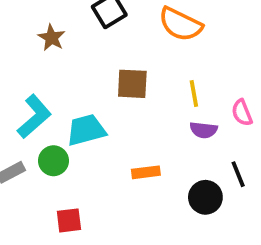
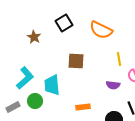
yellow line: (194, 93) -> (119, 59), moved
cyan trapezoid: (86, 130) -> (52, 85), turned -80

